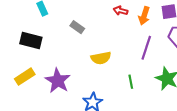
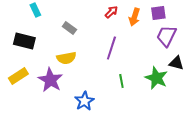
red arrow: (120, 11) -> (111, 12), turned 120
purple line: (146, 48) -> (111, 48), moved
yellow semicircle: (101, 58) -> (66, 58), moved

